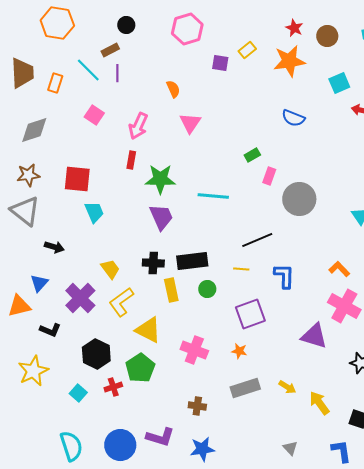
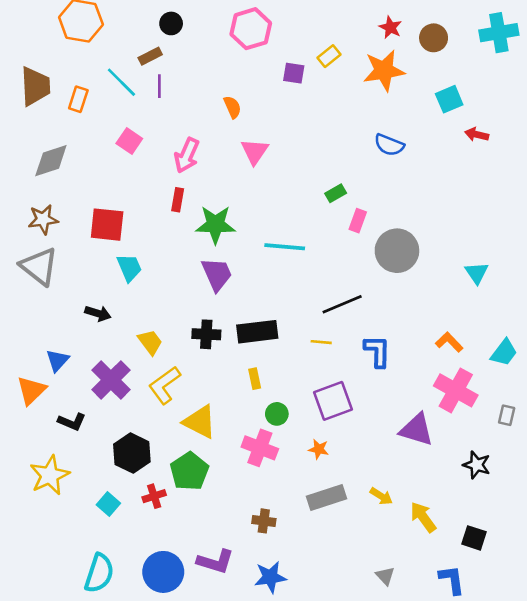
black arrow: (54, 247) -> (98, 313), moved
green circle: (207, 289) -> (277, 414), moved
yellow rectangle: (171, 290) -> (255, 379), moved, size x0.7
orange triangle: (19, 306) -> (31, 390), turned -30
cyan semicircle: (71, 446) -> (99, 573), turned 36

